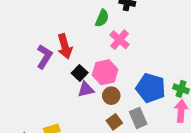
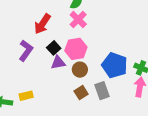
pink cross: (119, 40) -> (78, 19), moved
red arrow: (65, 46) -> (42, 24), turned 45
purple L-shape: (44, 57) -> (26, 51), moved

